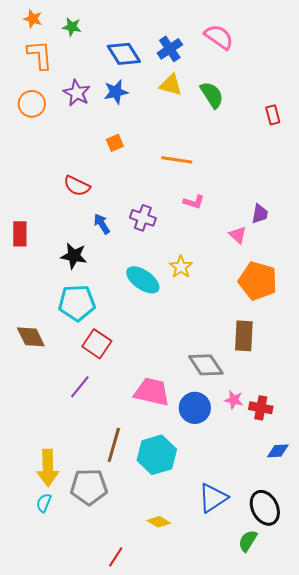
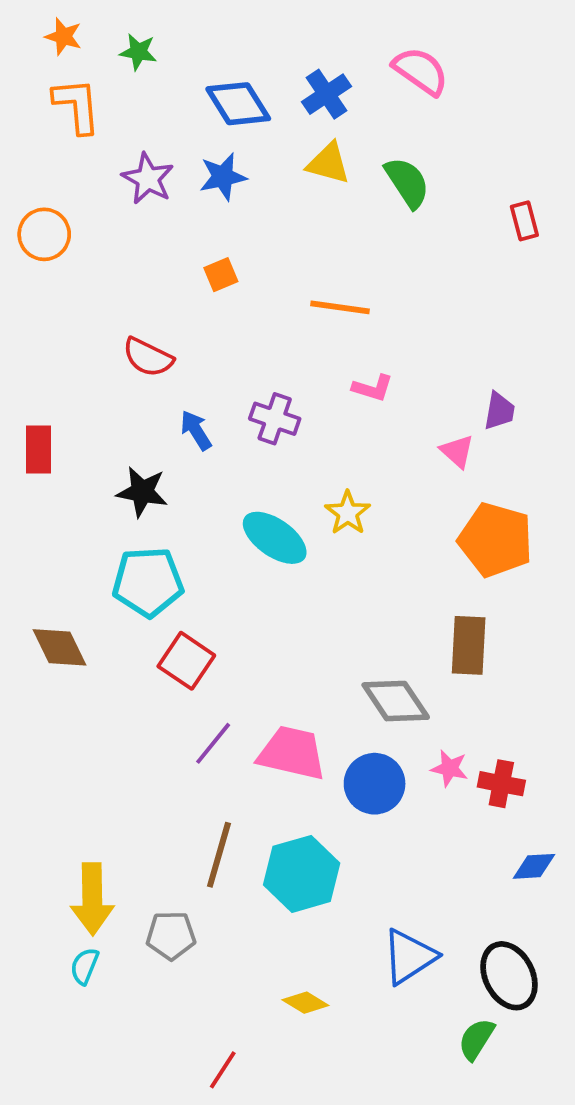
orange circle: (32, 104) -> (44, 234), moved
purple line: (80, 387) -> (213, 743), moved
gray pentagon: (89, 487) -> (171, 935), size x0.7

